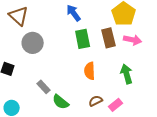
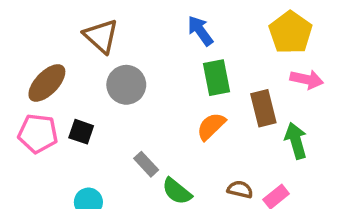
brown rectangle: (109, 38) -> (263, 108), moved
orange semicircle: (90, 71) -> (211, 126), moved, turned 48
brown semicircle: (96, 101) -> (240, 189), turned 40

